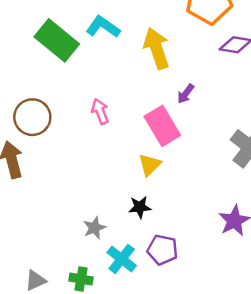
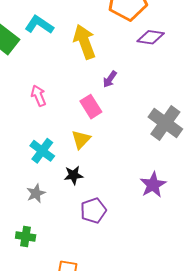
pink rectangle: (162, 126) -> (91, 107), size x0.7
purple pentagon: (162, 250) -> (93, 210), turned -30
cyan cross: (122, 259) -> (42, 151), moved

